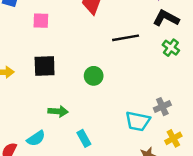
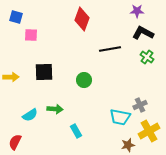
pink square: (41, 21) -> (31, 35), moved
cyan semicircle: (36, 138) -> (30, 115), moved
yellow cross: (173, 138) -> (149, 131), size x1.5

